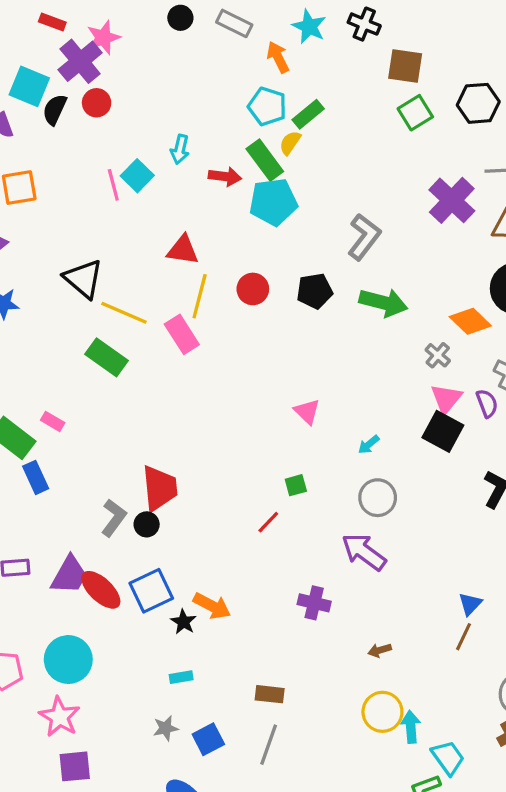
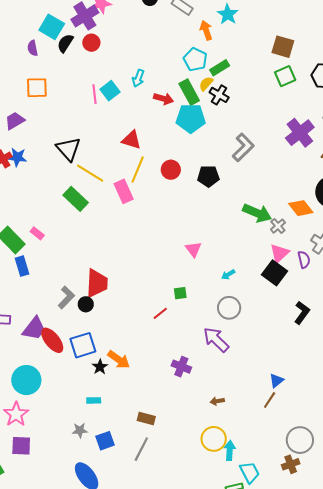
black cross: (364, 24) -> (219, 95), moved
green arrow: (383, 303) -> (257, 213), moved

